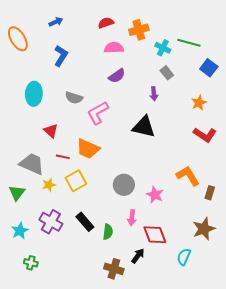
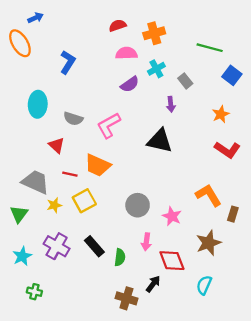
blue arrow: (56, 22) -> (35, 18), moved
cyan cross: (163, 48) -> (156, 69), moved, turned 35
gray semicircle: (74, 98) -> (73, 119), moved
brown star: (204, 229) -> (209, 243), moved

